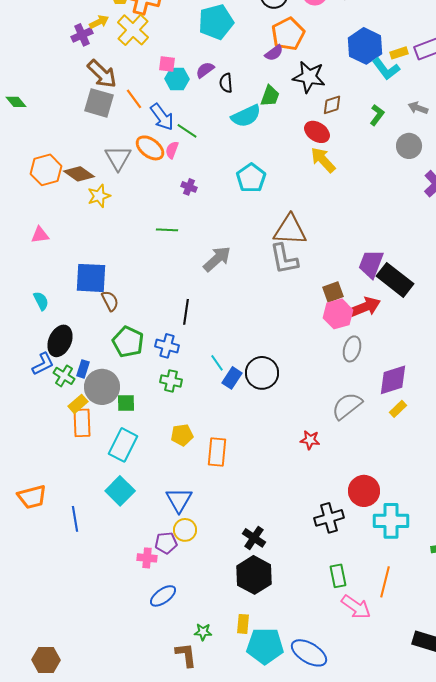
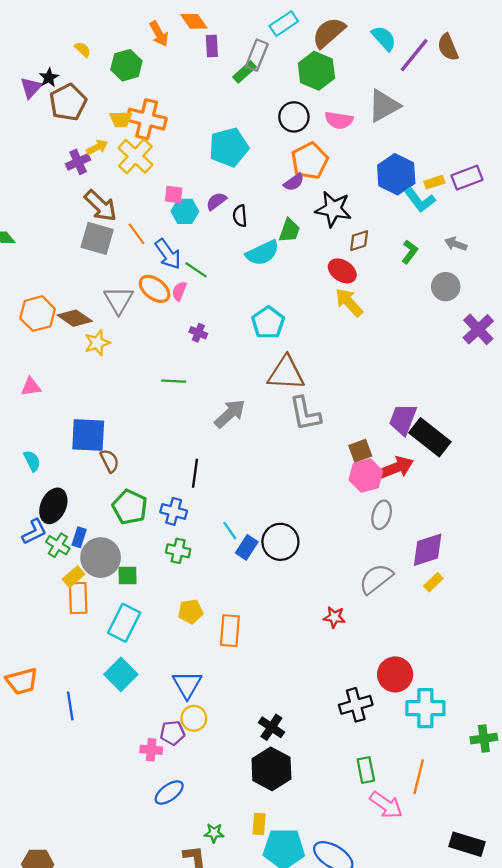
brown triangle: (290, 230) -> (286, 373), moved

